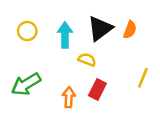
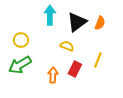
yellow circle: (27, 31) -> (21, 40), moved
cyan arrow: (65, 35) -> (50, 15), moved
yellow line: (143, 78) -> (98, 60), moved

